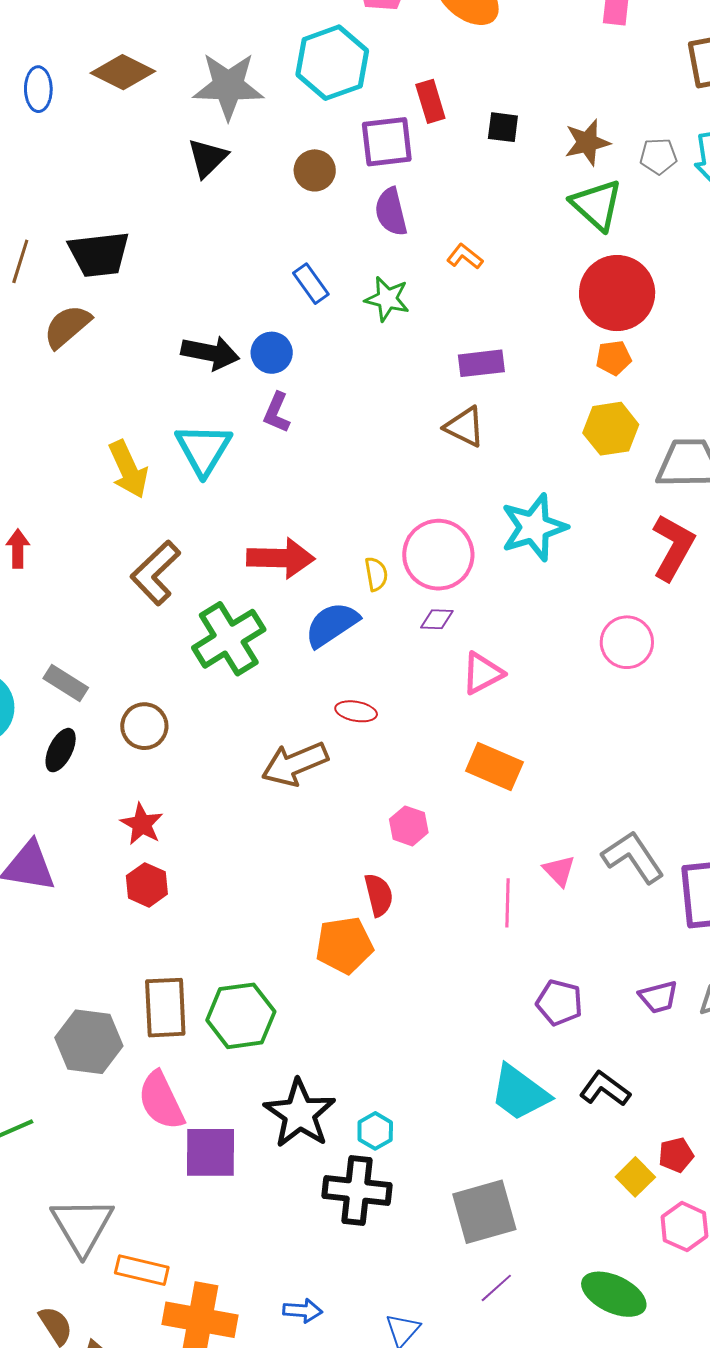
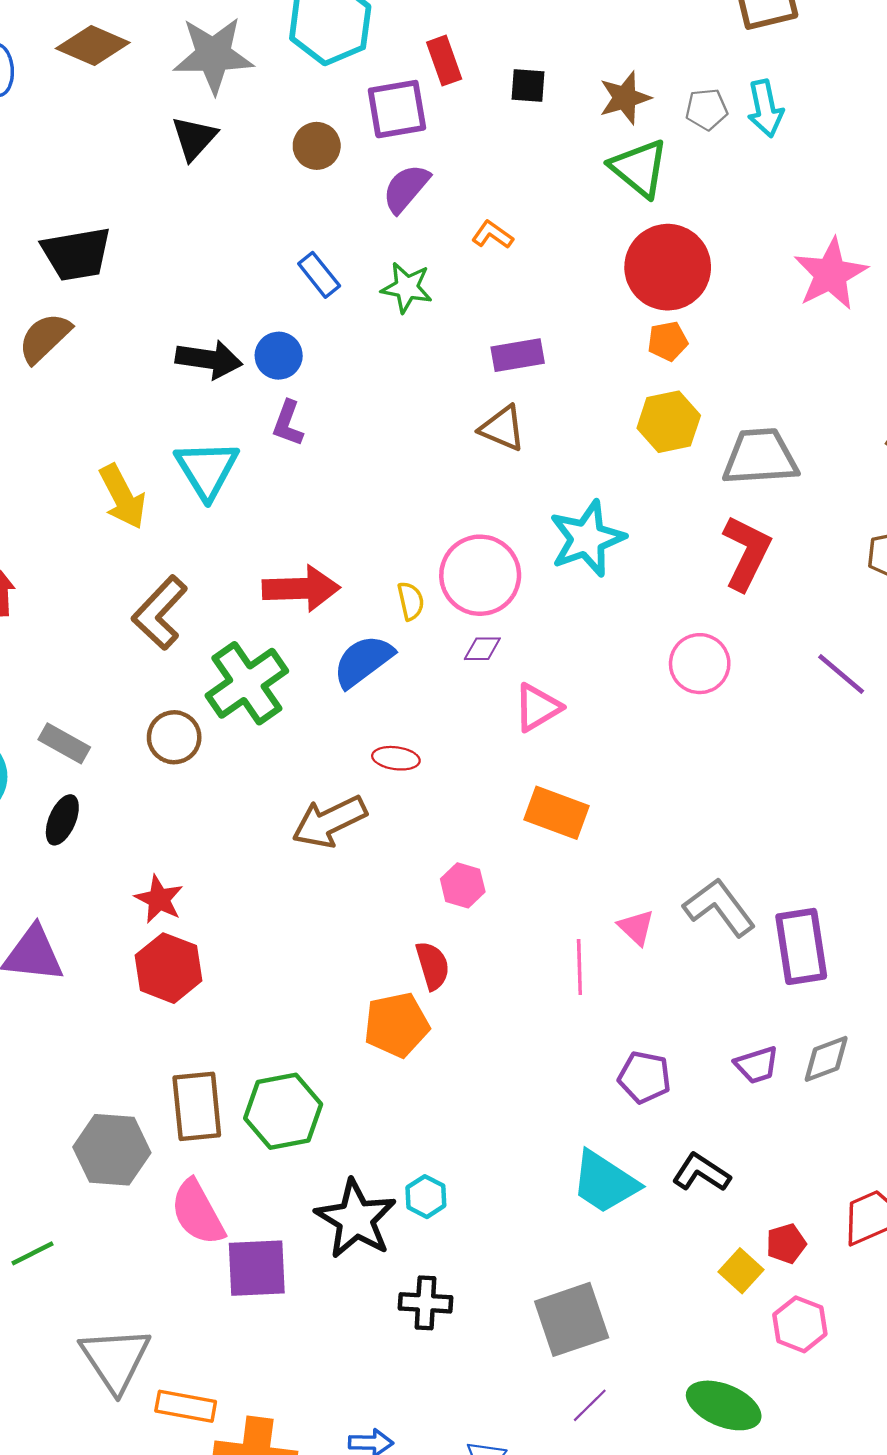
purple semicircle: (391, 212) -> (406, 188), turned 57
brown circle: (144, 726) -> (174, 737), moved
red hexagon: (147, 885) -> (169, 968), size x1.4
cyan hexagon: (375, 1131) -> (426, 1197), moved
black cross: (357, 1190) -> (426, 1303), size x0.7

